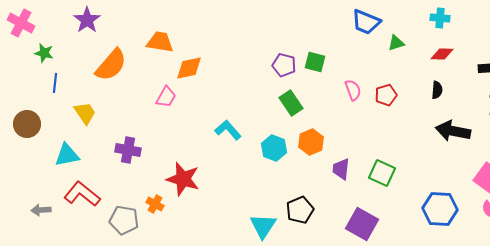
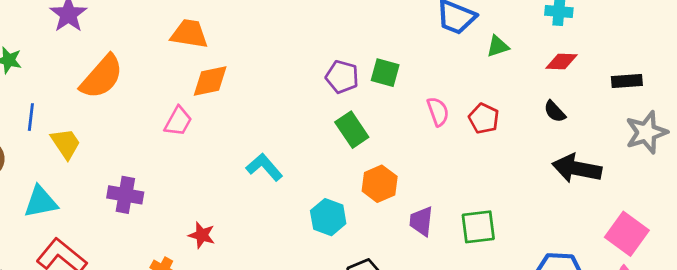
orange trapezoid: (160, 42) -> (189, 34), moved
blue line: (55, 83) -> (31, 117), moved
black semicircle: (437, 90) -> (555, 112), turned 132
red pentagon: (386, 95) -> (484, 118), turned -30
cyan hexagon: (274, 148) -> (328, 217), moved
green square: (382, 173) -> (478, 227), turned -32
red star: (183, 179) -> (202, 235), size x0.6

